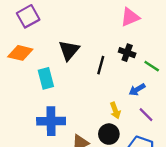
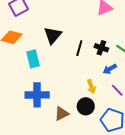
black cross: (127, 53) -> (101, 48), moved

